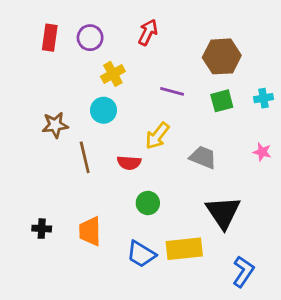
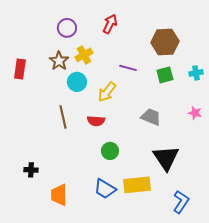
red rectangle: (50, 38) -> (20, 69), moved
brown star: (55, 125) -> (59, 61), moved, turned -30
yellow arrow: (157, 136) -> (107, 92), moved
orange trapezoid: (90, 231) -> (59, 195), moved

